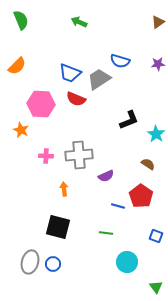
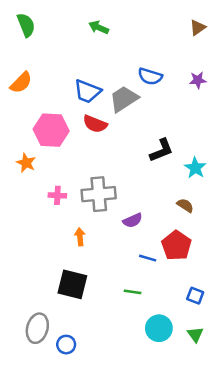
blue circle: (53, 264) -> (66, 345), moved
green triangle: (156, 287) -> (195, 334), moved

